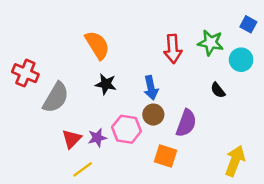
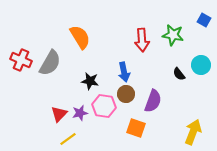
cyan circle: (241, 60) -> (201, 65), moved
black star: (106, 84) -> (90, 81), moved
gray semicircle: (56, 97) -> (50, 63), moved

